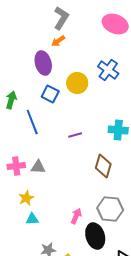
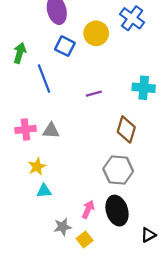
gray hexagon: (110, 209) -> (118, 170), moved
pink arrow: (76, 216) -> (88, 209), moved

